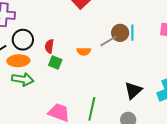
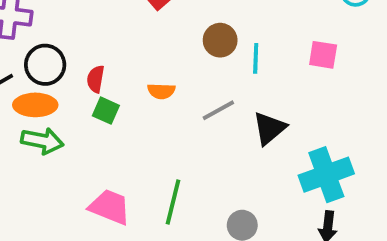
brown circle: (120, 33) -> (220, 40), moved
gray line: (108, 41) -> (218, 110), moved
black triangle: (133, 90) -> (269, 128), moved

